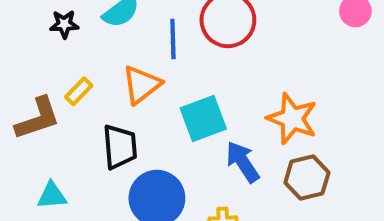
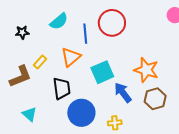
black star: (64, 24) -> (22, 32), moved
cyan triangle: (52, 196) -> (29, 114), turned 49

